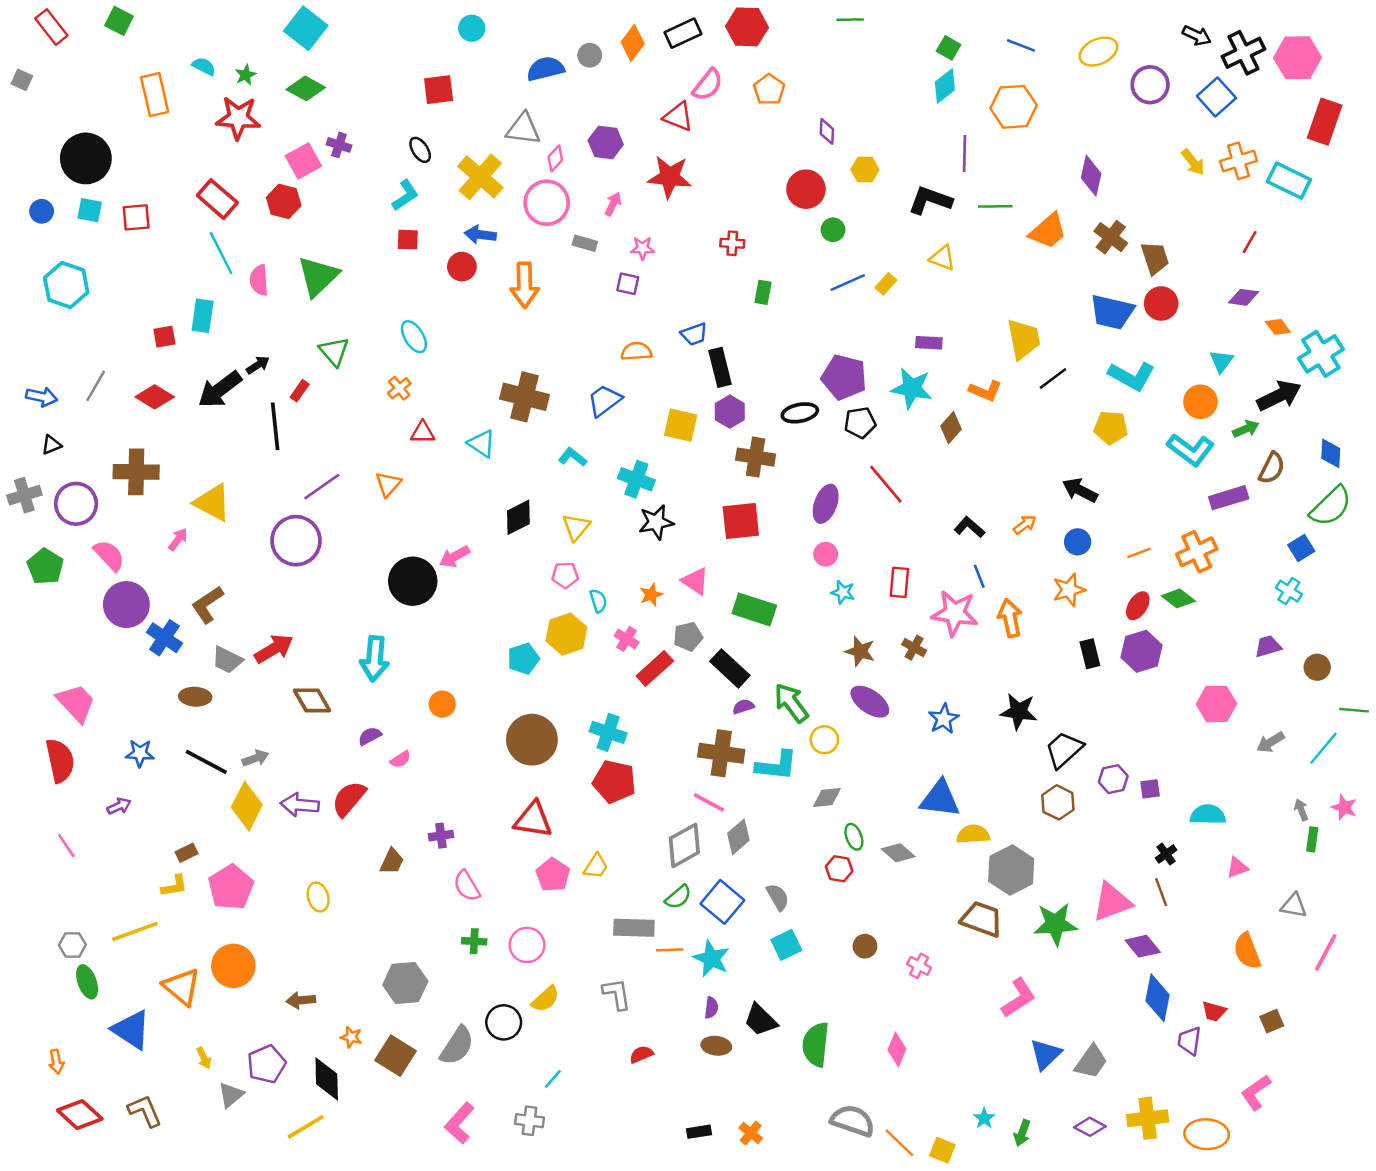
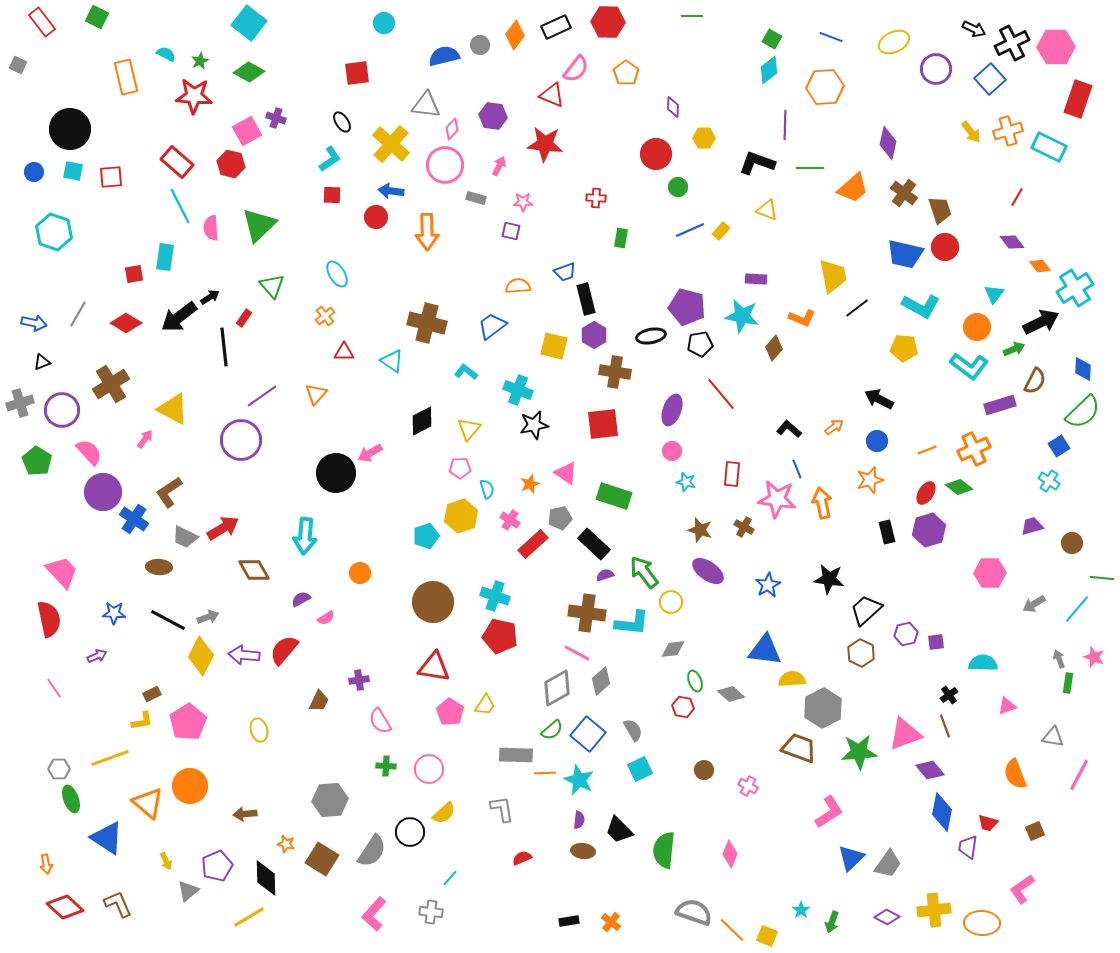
purple diamond: (1243, 297) -> (1012, 242), turned 45
brown cross: (136, 472) -> (111, 384), turned -33

